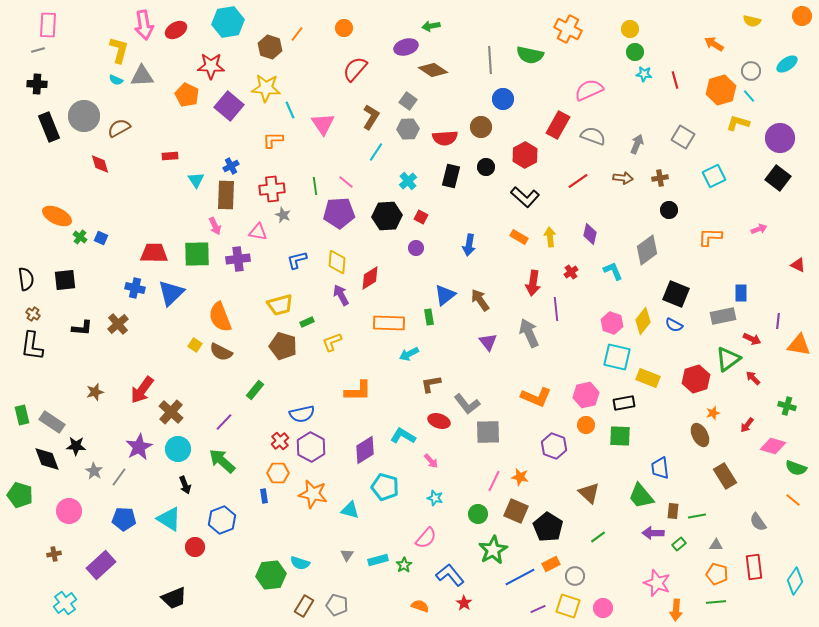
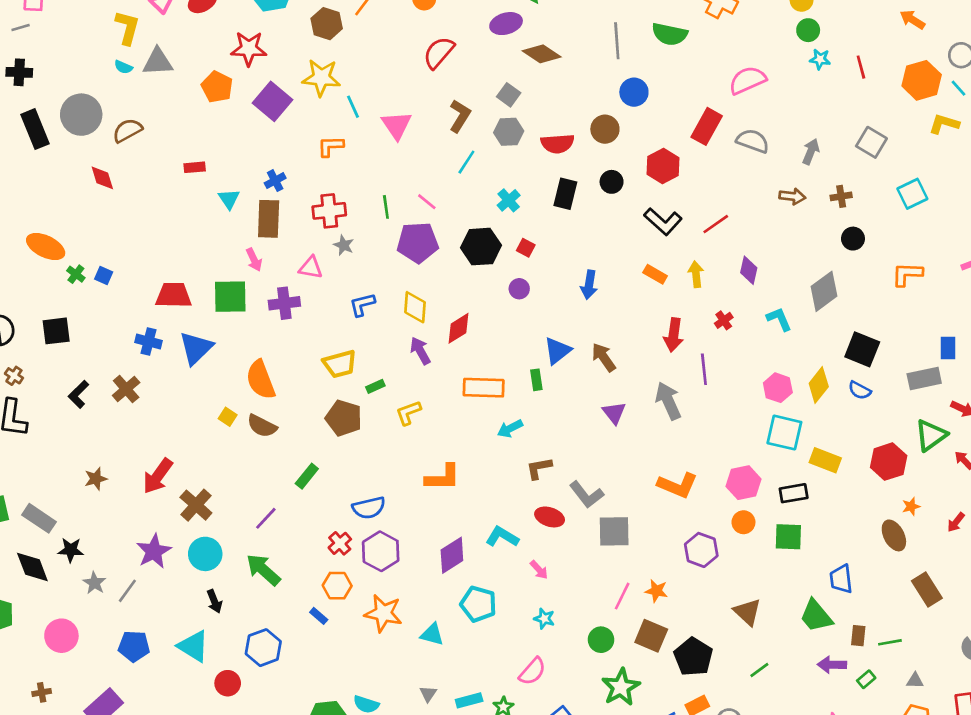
red line: (578, 181) -> (716, 224), moved
black L-shape: (82, 328) -> (79, 394), turned 130
blue rectangle: (264, 496) -> (319, 616), turned -40

